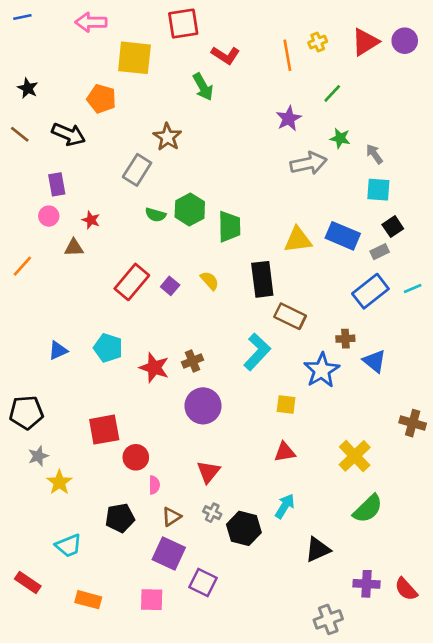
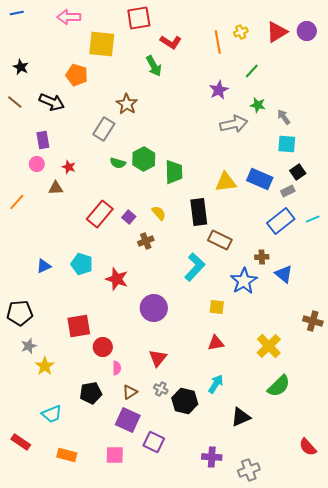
brown cross: (192, 361) -> (146, 241), moved
purple cross: (366, 584) -> (212, 457), moved

